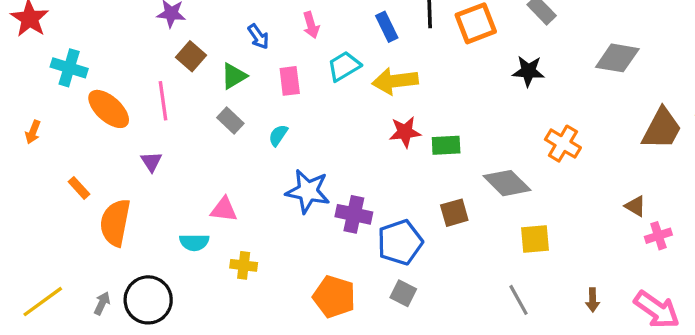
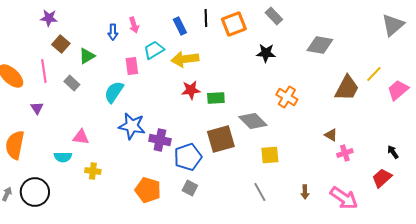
blue arrow: (258, 37) -> (113, 32), moved, turned 35
pink rectangle: (290, 81) -> (132, 66), moved
gray rectangle: (230, 120) -> (72, 83), moved
cyan semicircle: (278, 135) -> (114, 92), size x1.6
brown square: (454, 213) -> (221, 139), size x1.6

